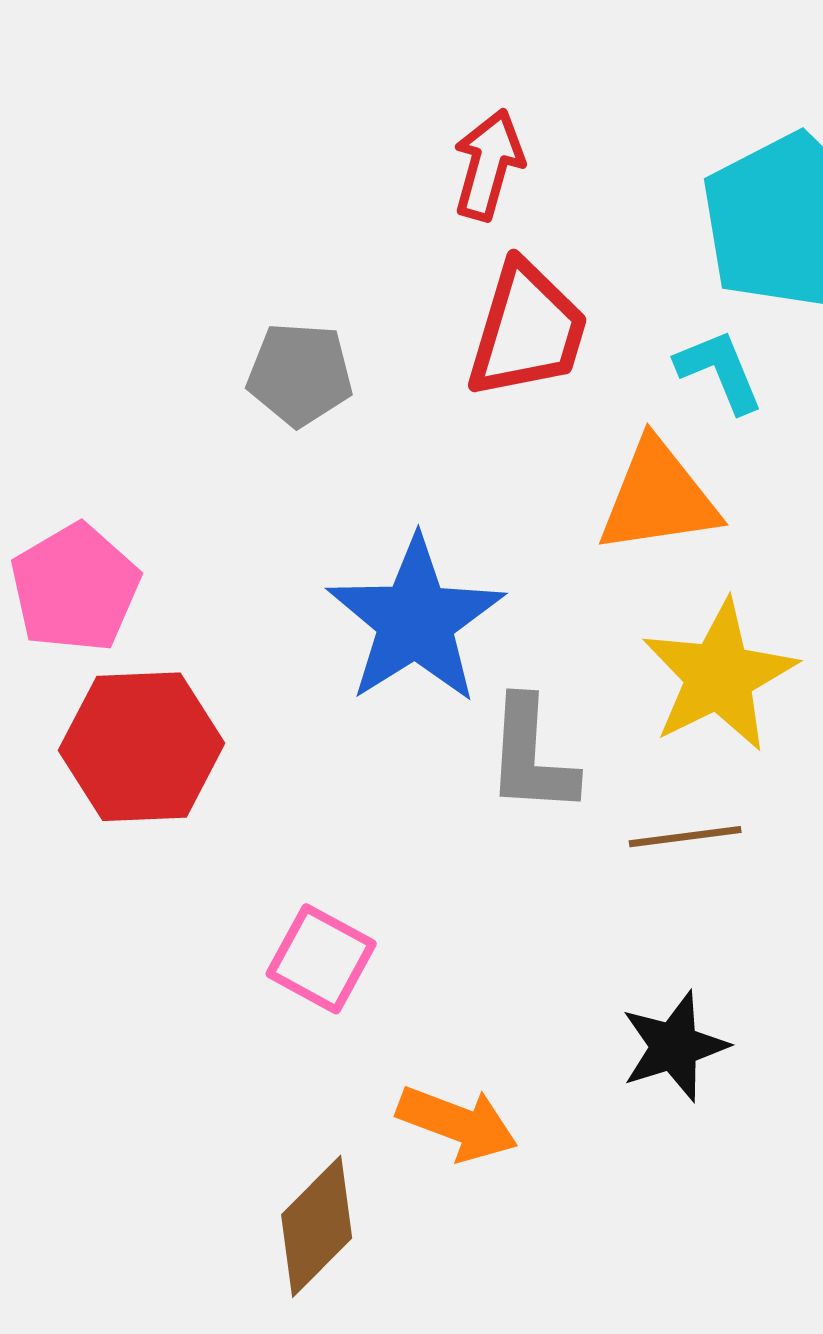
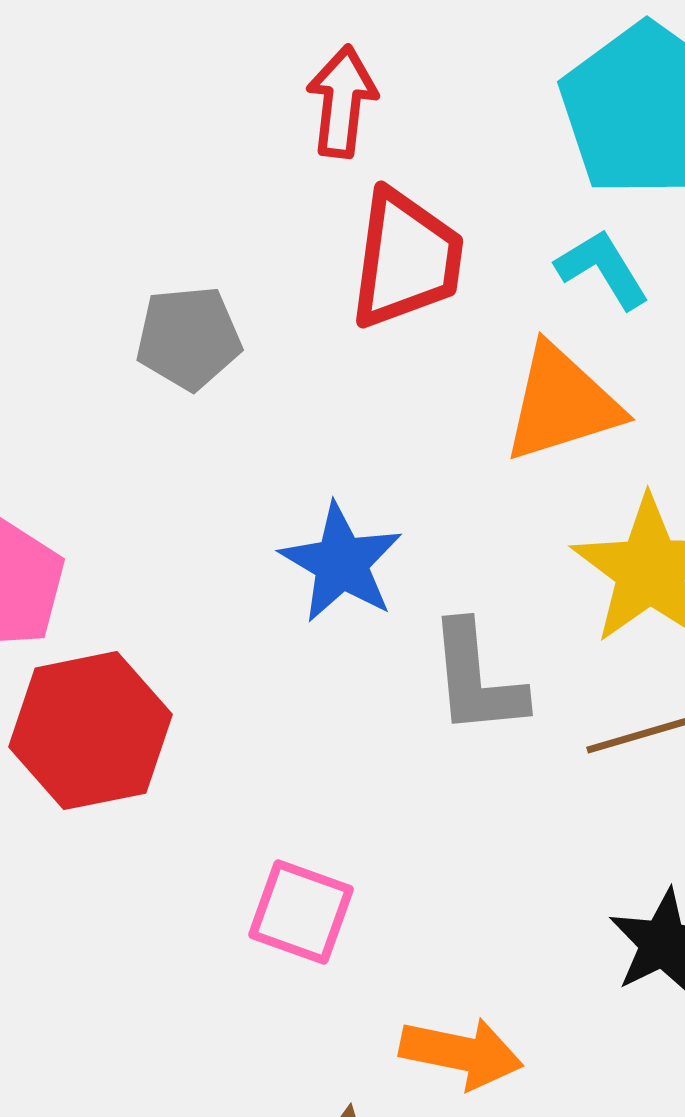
blue star: (416, 620) -> (341, 563), size x0.7

